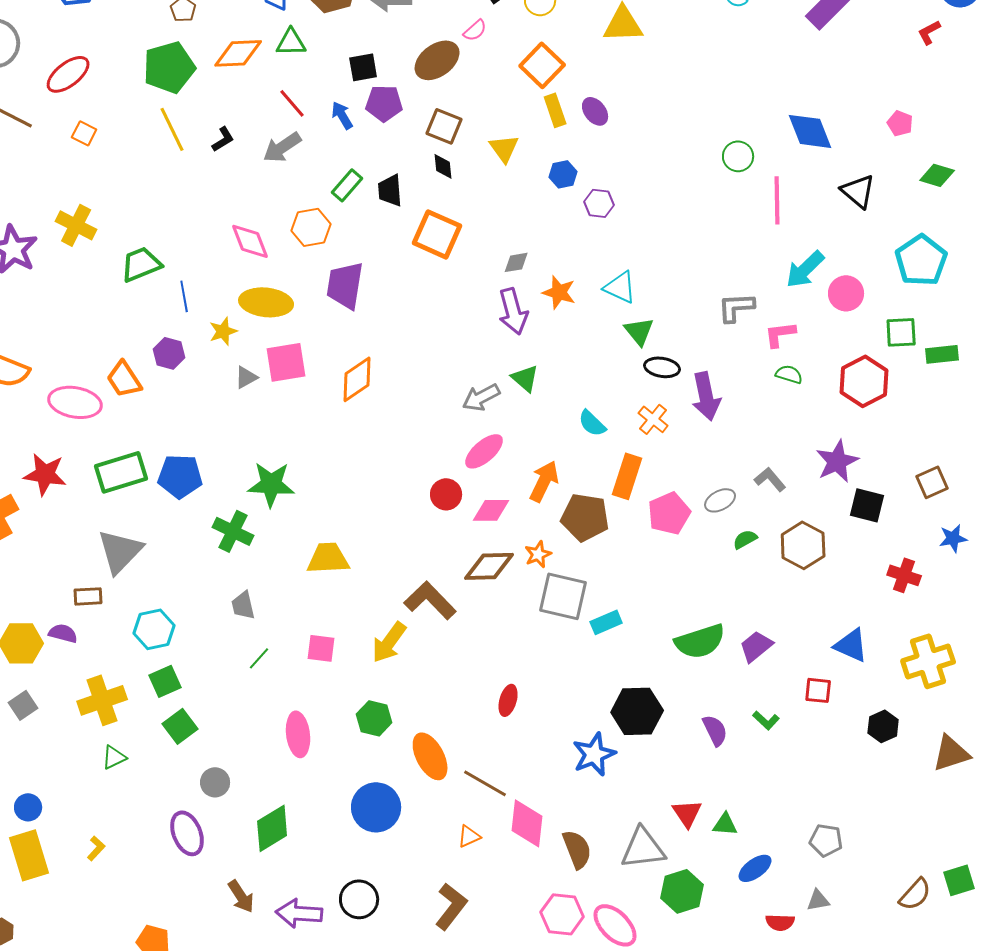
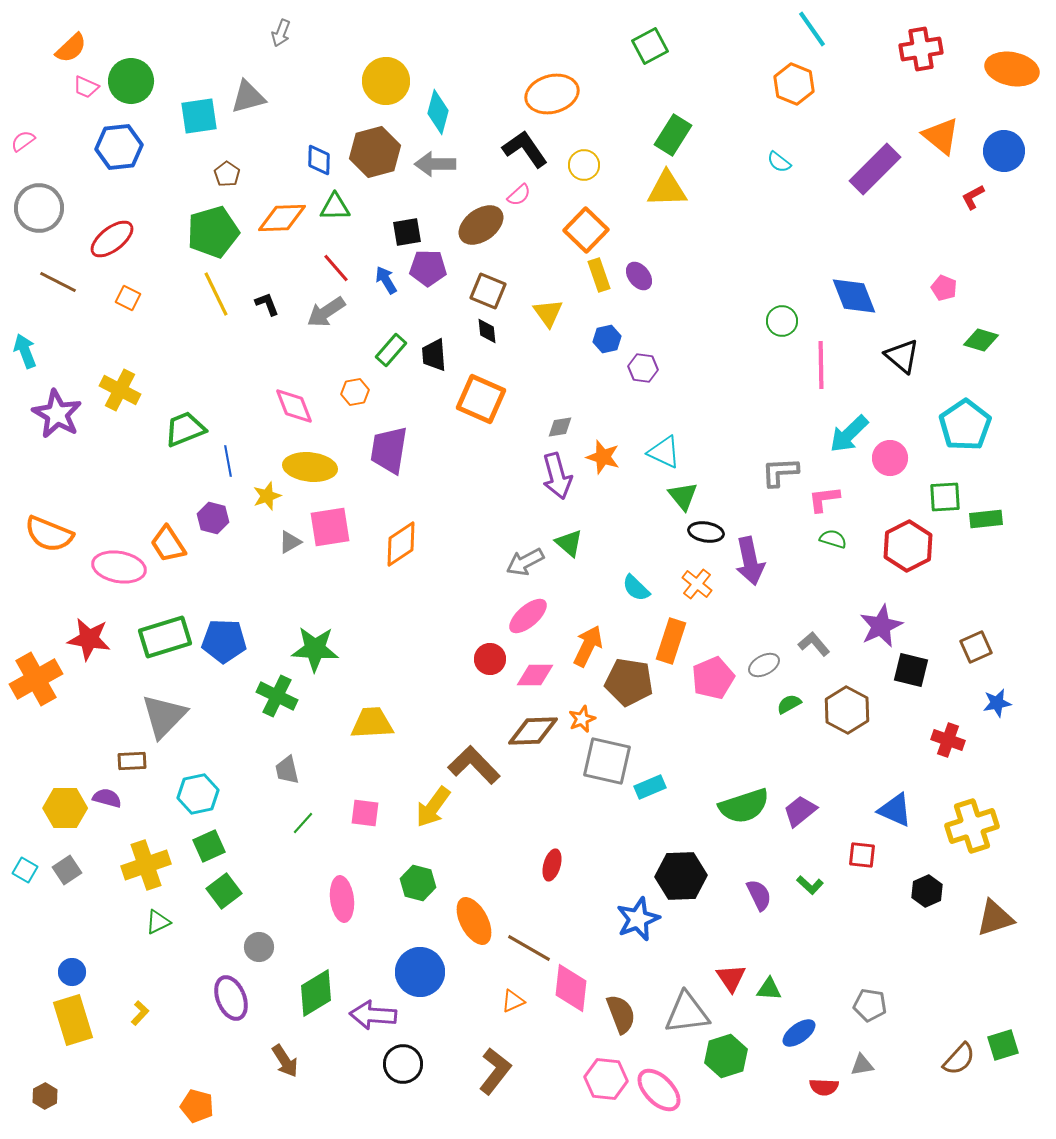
black L-shape: (223, 139) -> (267, 304), turned -80
orange hexagon: (311, 227) -> (355, 392), size x0.7
purple arrow: (299, 913) -> (373, 1015), moved

